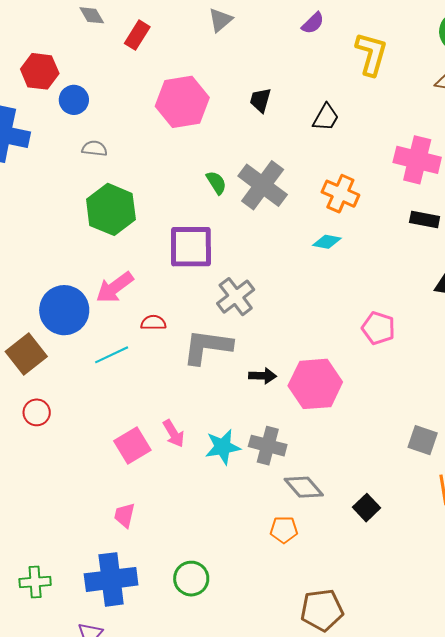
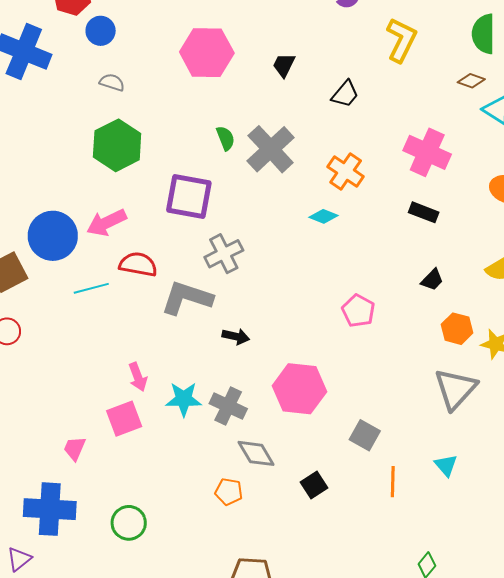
red semicircle: (153, 323) -> (138, 264), size x1.5
pink hexagon: (315, 384) -> (299, 389), moved
gray square: (423, 440) -> (365, 435), moved
pink square: (132, 446) -> (124, 419), moved

